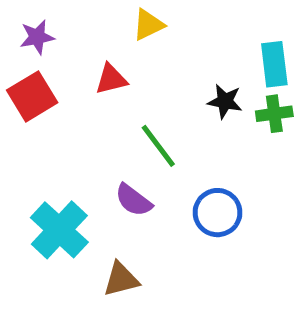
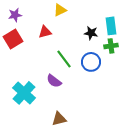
black star: (225, 101) -> (91, 33), moved
blue circle: (218, 213) -> (91, 62), moved
brown triangle: (121, 279) -> (59, 119), moved

